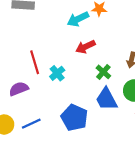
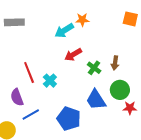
green cross: (103, 72) -> (94, 68), moved
purple semicircle: (19, 89) -> (17, 97), turned -84
blue line: (31, 124) -> (31, 114), moved

